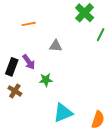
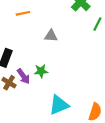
purple arrow: (29, 62) -> (23, 76), moved

